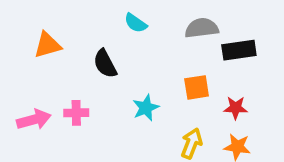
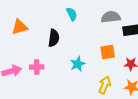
cyan semicircle: (136, 23) -> (72, 14), turned -152
black semicircle: (105, 64) -> (54, 38), turned -144

